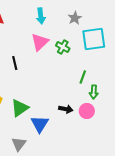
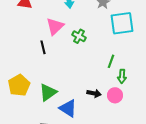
pink triangle: (40, 42) -> (55, 26), moved
green cross: (63, 47) -> (79, 36), moved
blue triangle: (40, 124) -> (68, 108), turned -30

